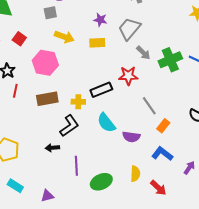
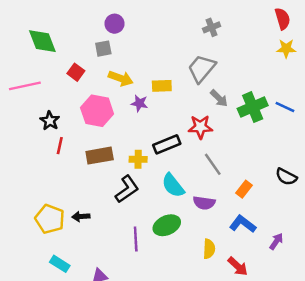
purple star: (100, 20) -> (139, 103), moved
red square: (19, 39) -> (76, 72), moved
gray line: (149, 106) -> (213, 164), moved
black arrow: (52, 148) -> (81, 217), moved
green ellipse: (101, 182) -> (167, 225), moved

